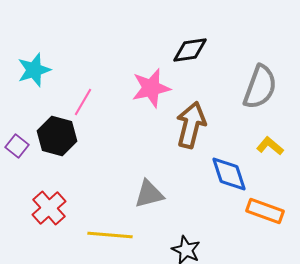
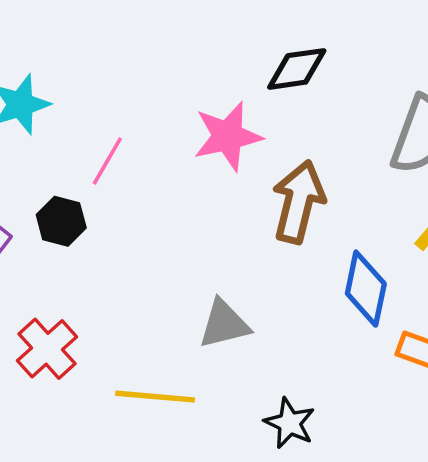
black hexagon: (57, 136) -> (61, 221), size x0.7
blue diamond: (229, 174) -> (366, 289), turned 30

